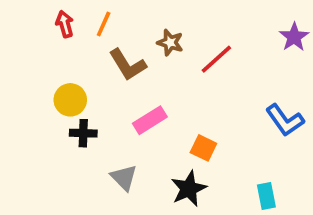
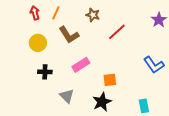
brown star: (170, 43) -> (93, 15), moved
yellow circle: (70, 100) -> (38, 43), moved
orange square: (203, 148) -> (110, 80), turned -32

